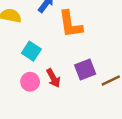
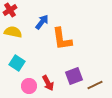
cyan square: (31, 51) -> (17, 63), moved

